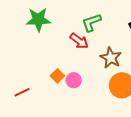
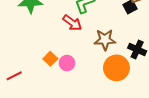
brown star: (111, 58) -> (105, 40), turned -30

